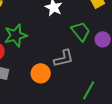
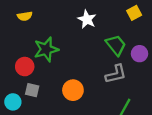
gray L-shape: (64, 58) -> (116, 74), moved

